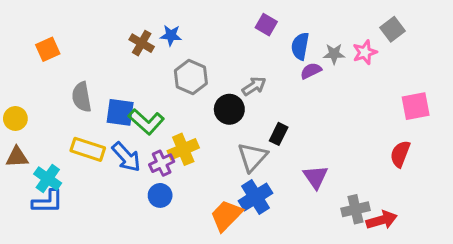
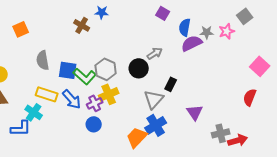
blue star: (171, 35) -> (102, 12), moved
purple semicircle: (311, 71) -> (192, 43), size x1.5
gray hexagon: (191, 77) -> (106, 69), moved
pink square: (416, 106) -> (260, 66), turned -36
cyan cross: (48, 179) -> (34, 112), moved

